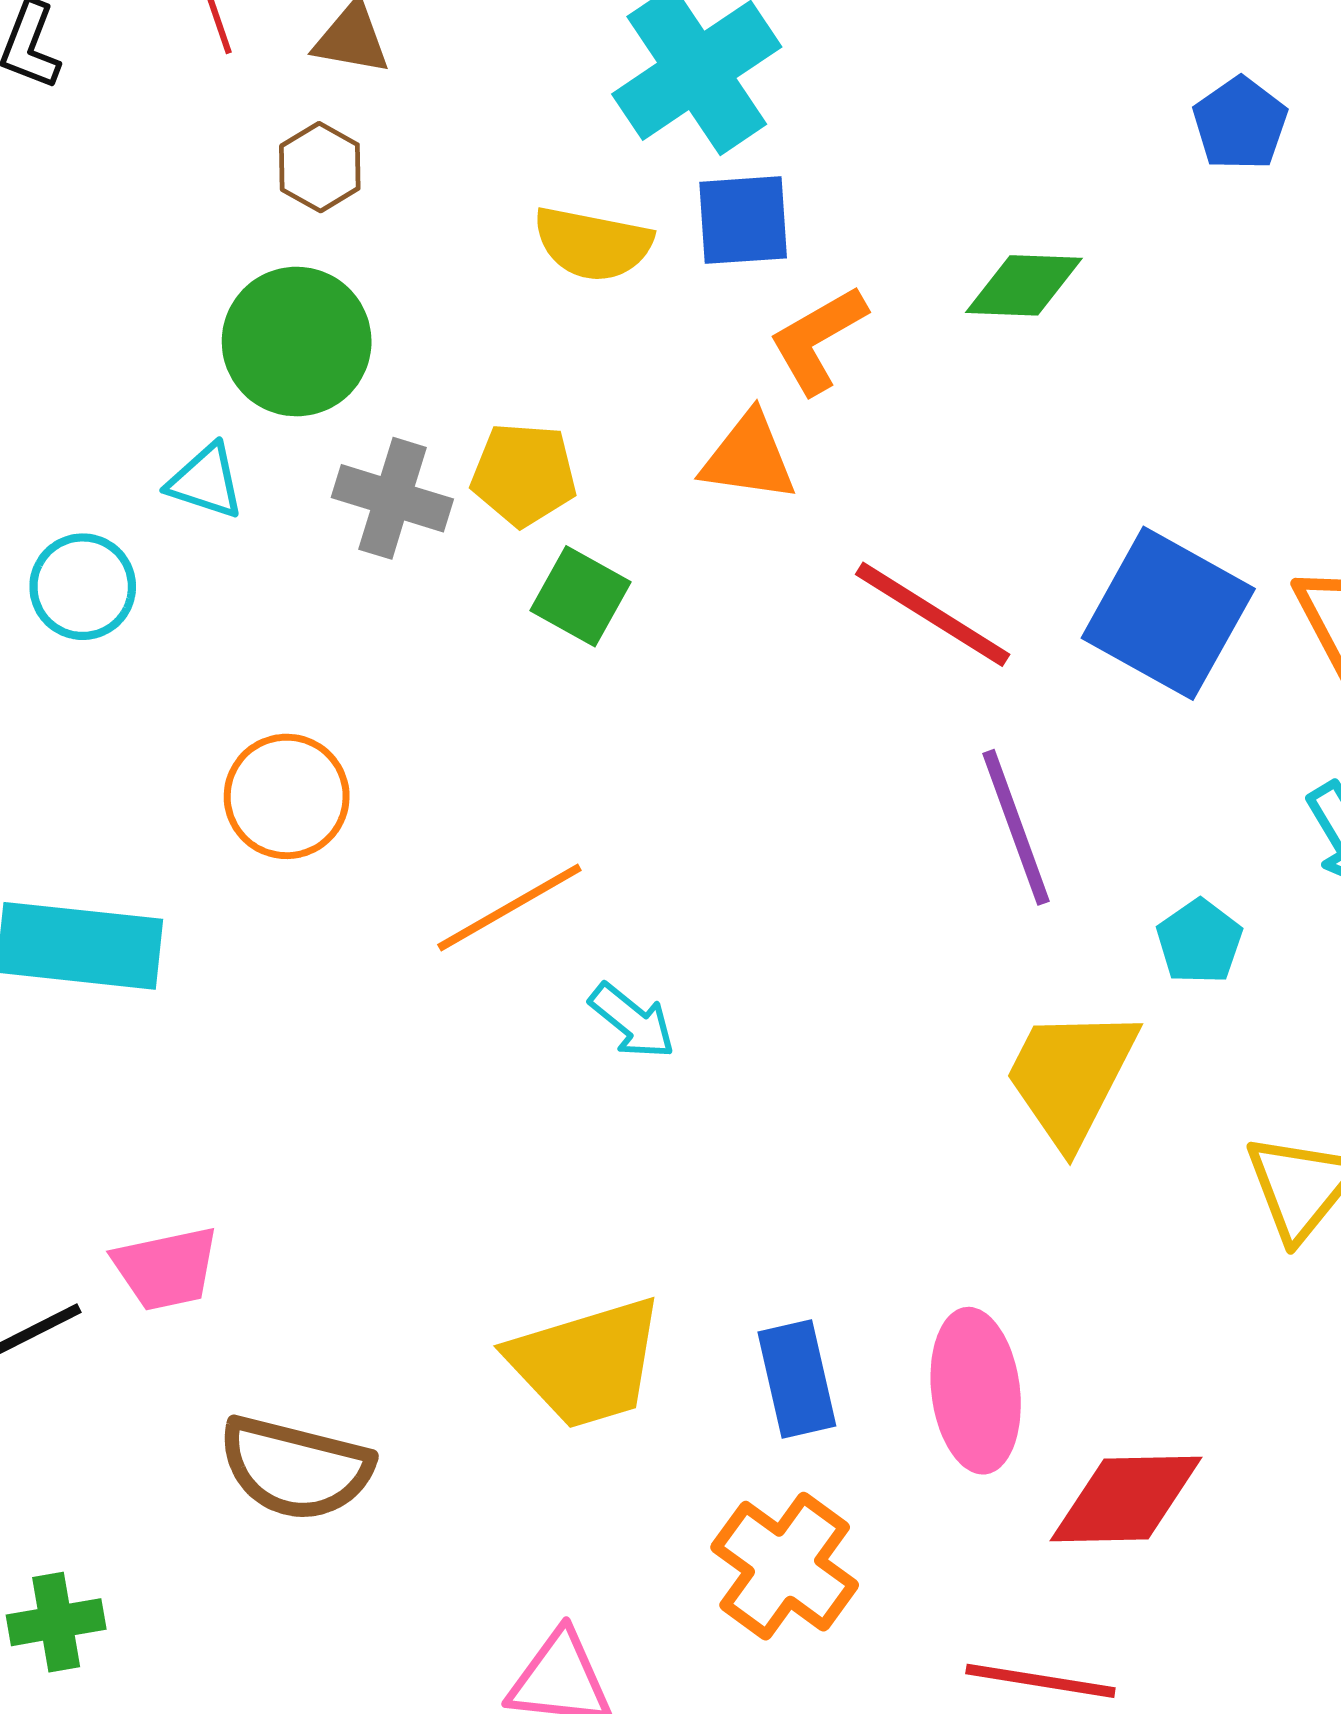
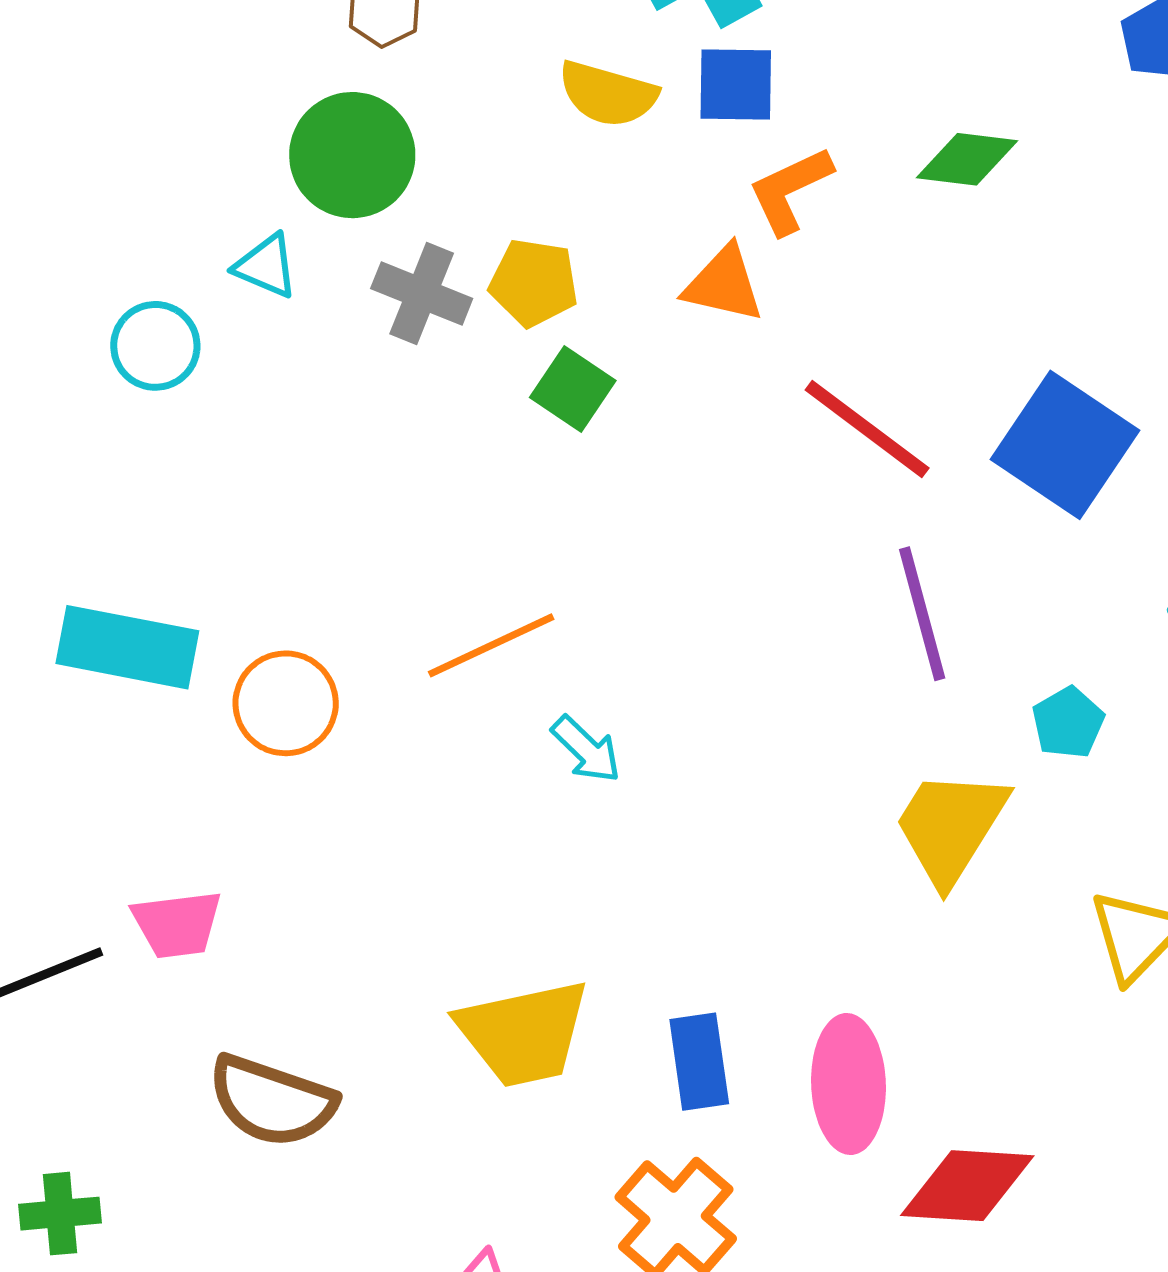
orange circle: (287, 796) -> (286, 703), moved

